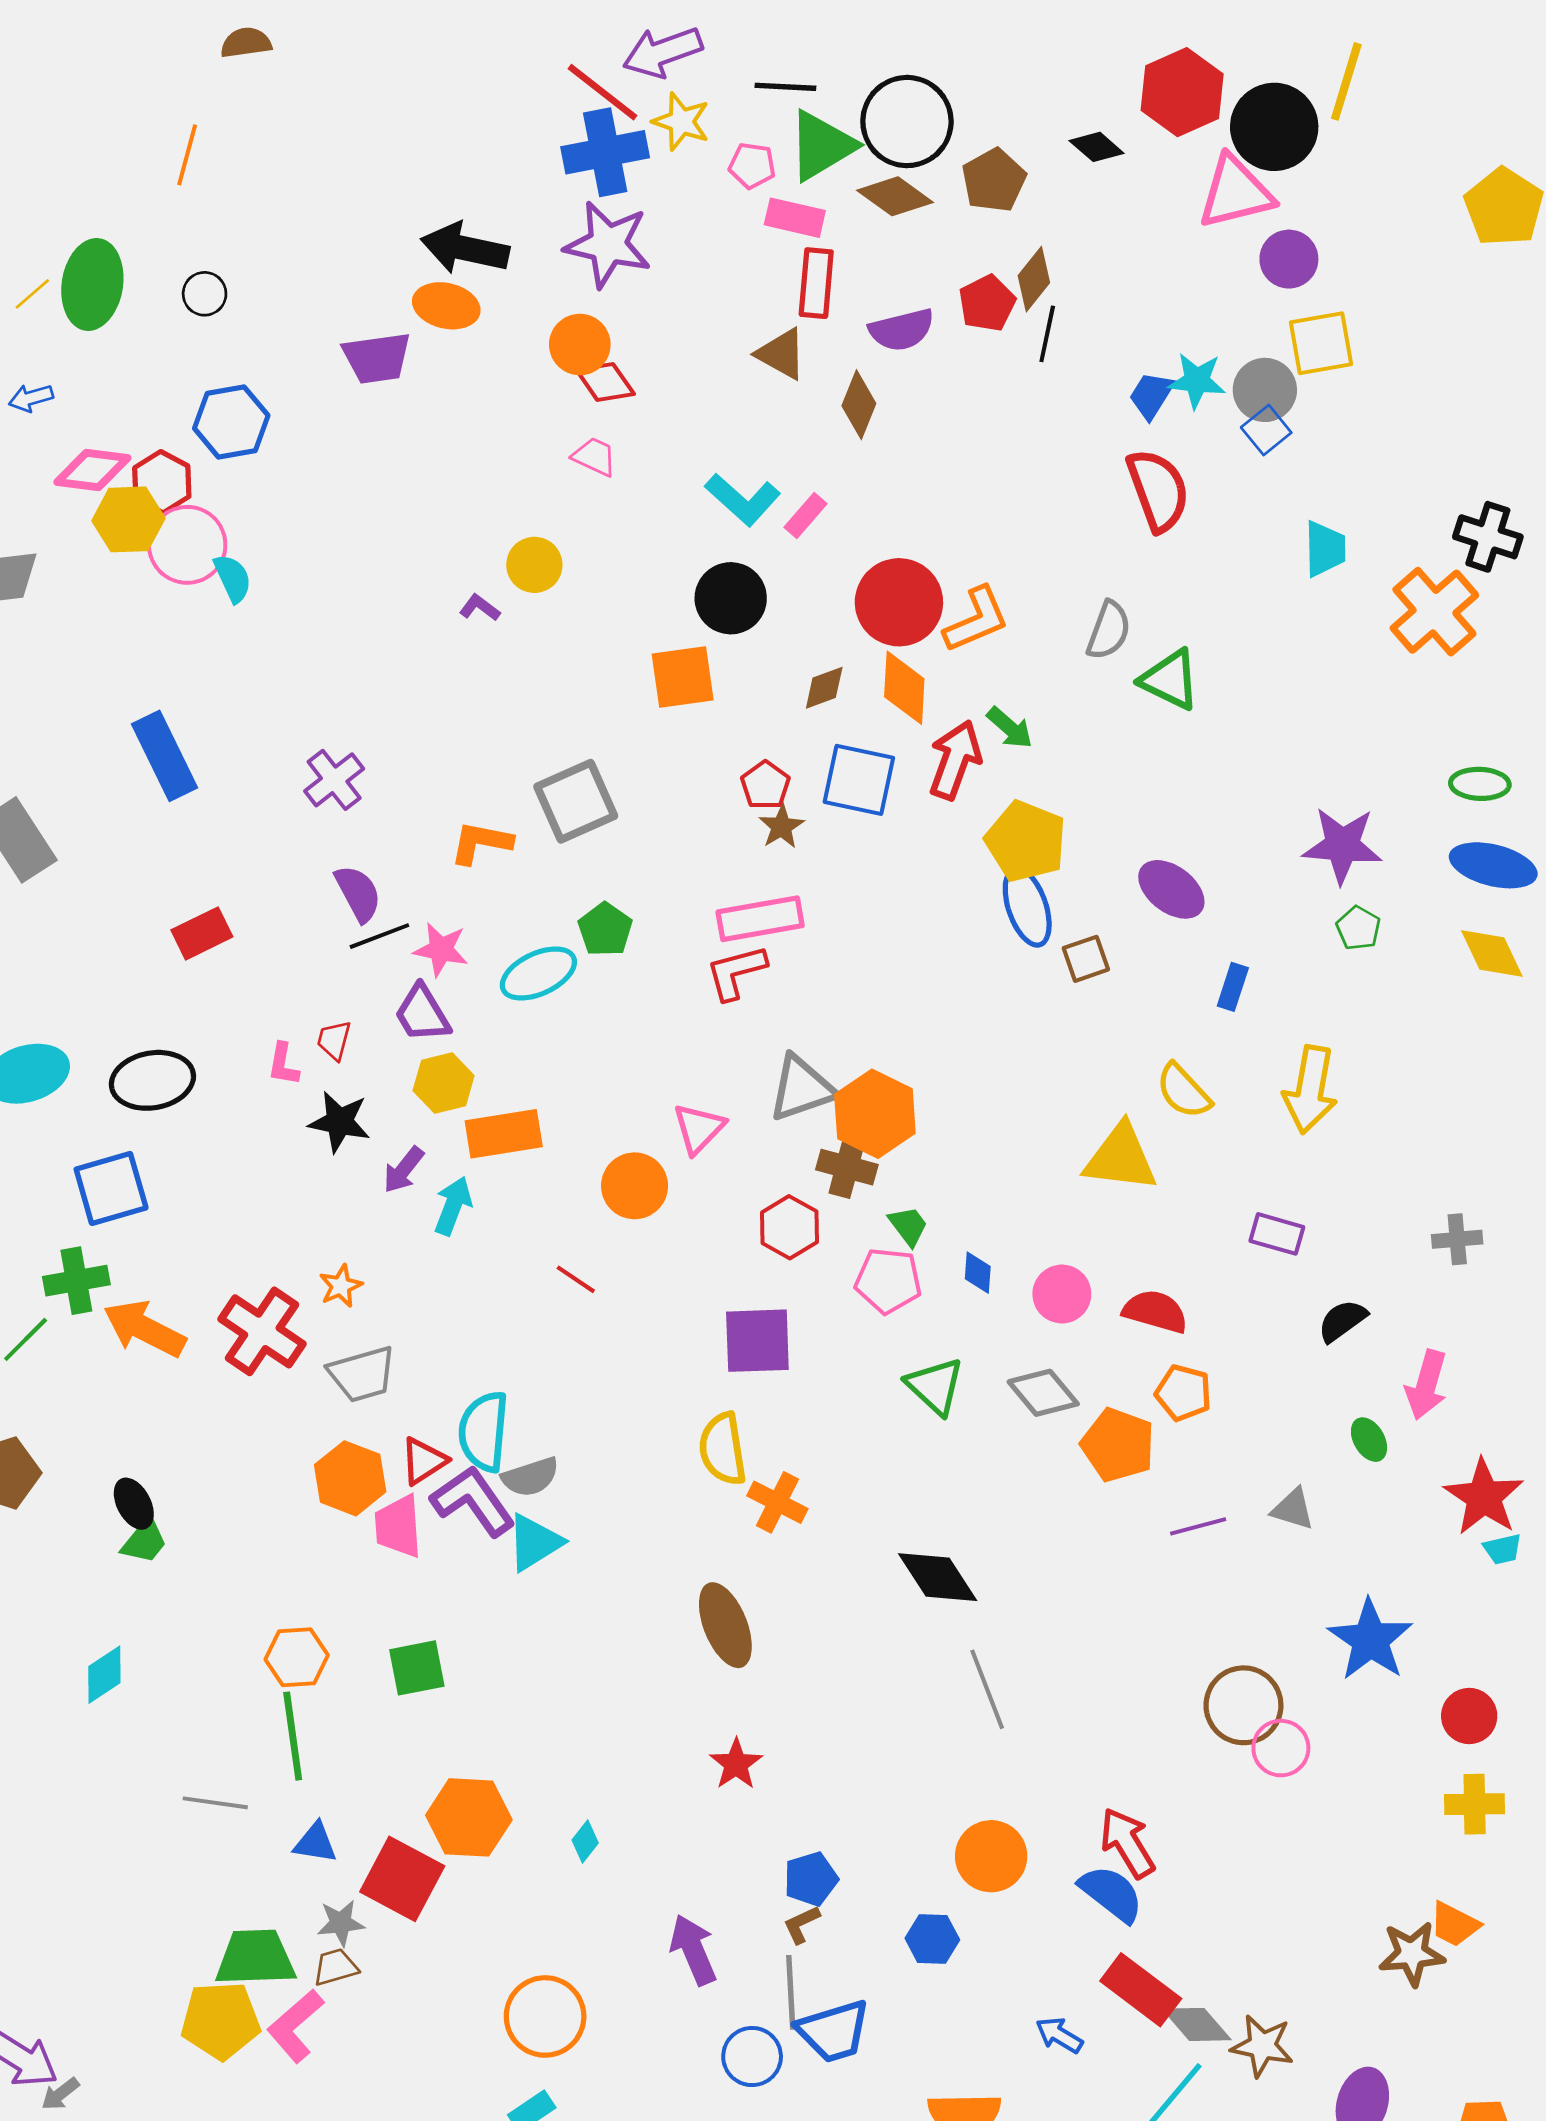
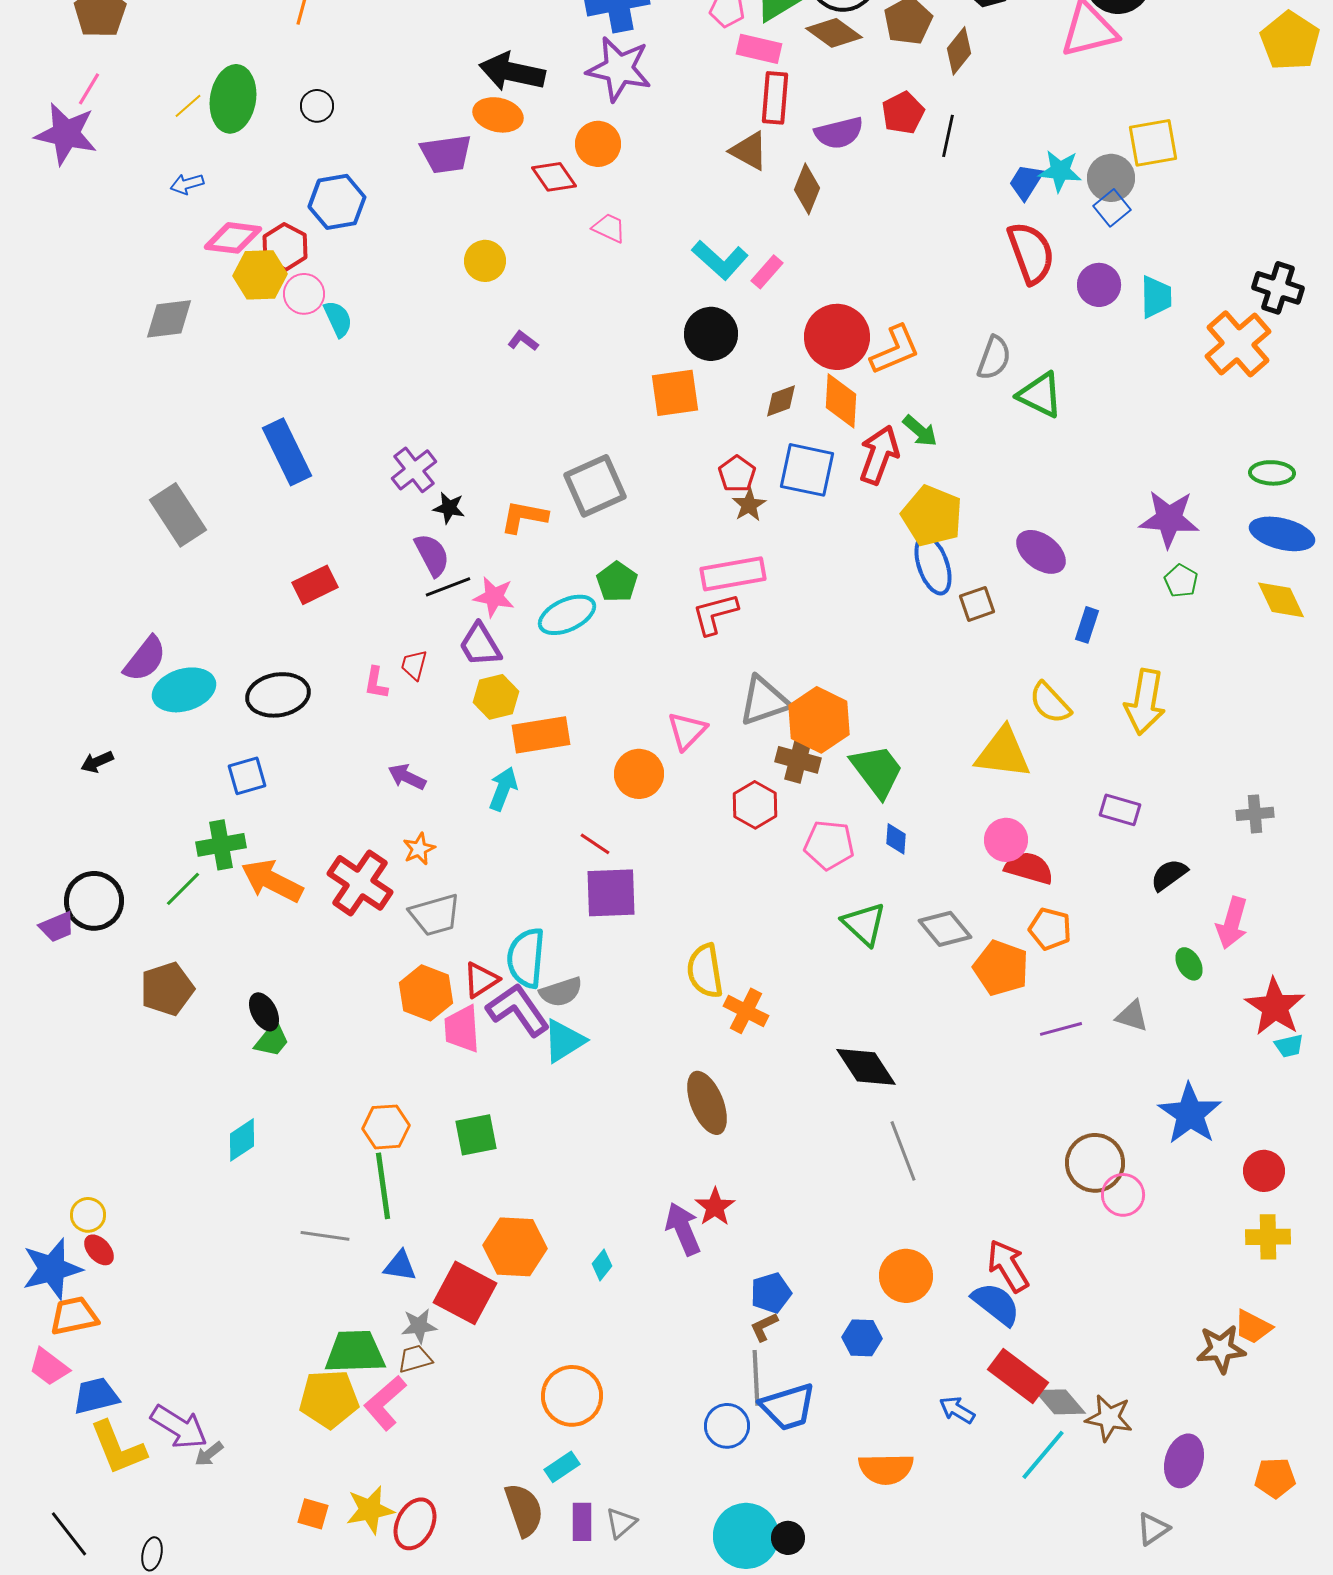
purple circle: (1289, 259) -> (1099, 285), moved
brown diamond: (1034, 279) -> (959, 51), moved
red diamond: (605, 382) -> (554, 177), moved
pink circle: (187, 545) -> (304, 294), size x0.7
yellow circle: (534, 565) -> (485, 261), moved
black star: (339, 1122) -> (449, 508), moved, size x0.7
purple arrow: (404, 1170) -> (407, 777), moved, turned 78
blue square: (111, 1189) -> (247, 776), size x0.7
green trapezoid: (908, 1226) -> (877, 771), moved, size x1.8
pink circle: (1062, 1294) -> (1006, 840), moved
purple square: (757, 1341) -> (611, 893), moved
purple arrow: (693, 1950) -> (683, 1229), moved

